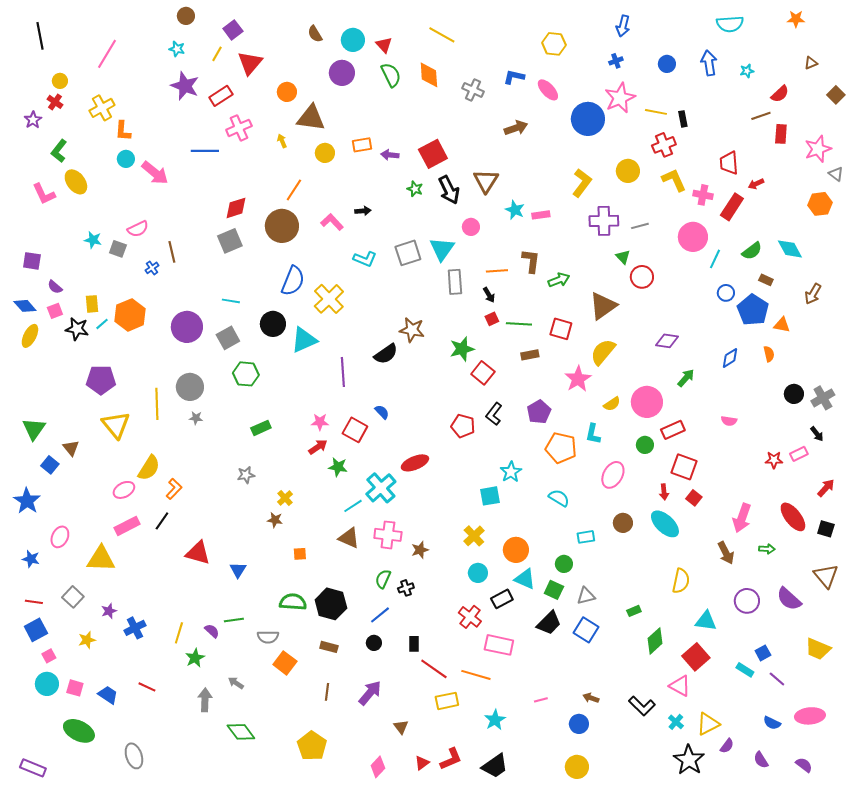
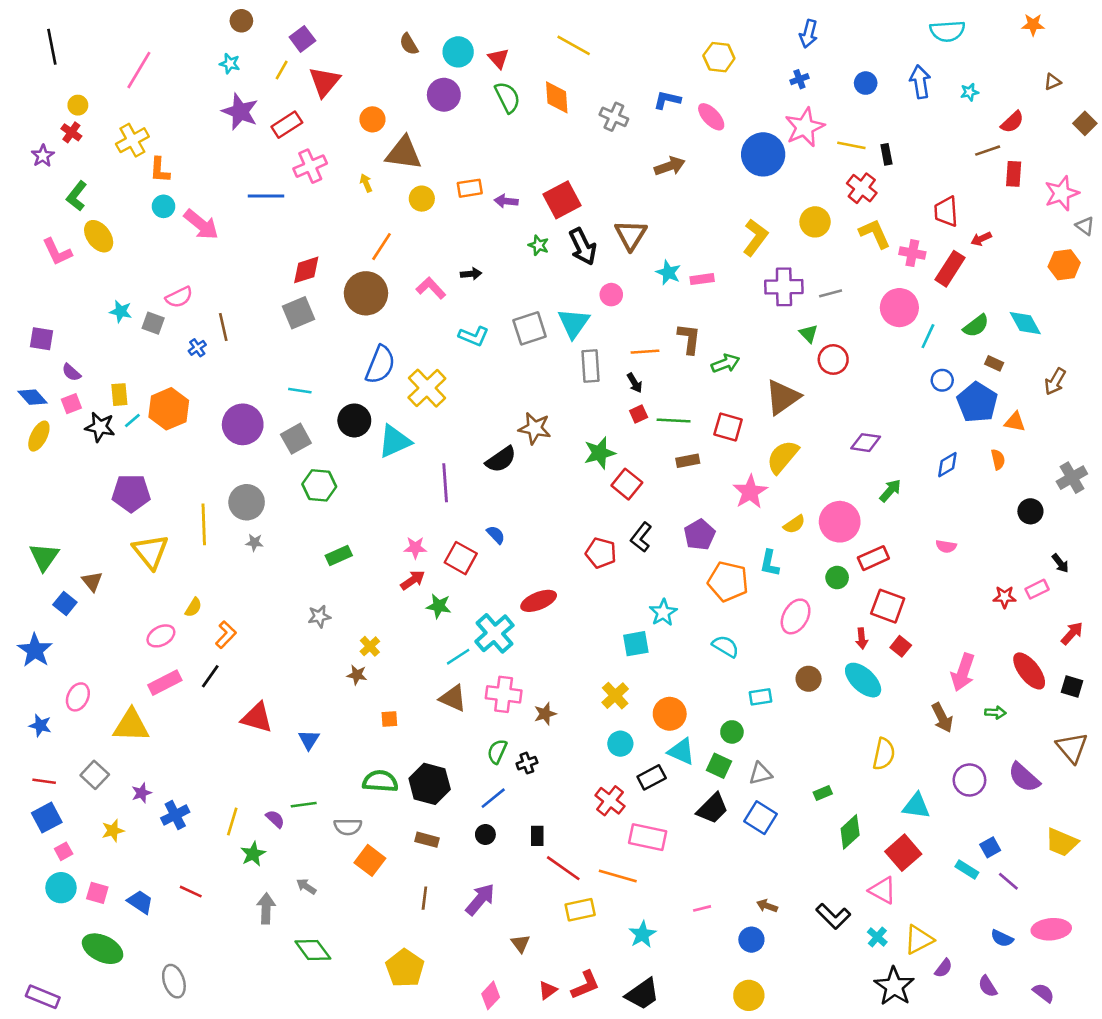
red cross: (664, 145) -> (862, 188), turned -30
gray cross: (823, 398) -> (1072, 478), moved
yellow semicircle: (149, 468) -> (193, 607), size x0.6

